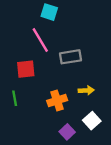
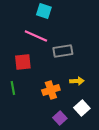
pink line: (40, 40) -> (36, 36), turned -35

